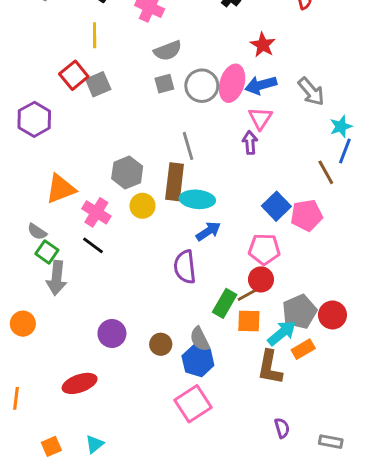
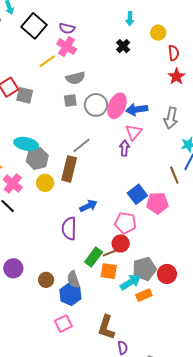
yellow line: (95, 35) -> (47, 61), moved, turned 48
red star: (263, 45) -> (177, 76), moved
gray square: (98, 84) -> (25, 95), turned 30
gray arrow: (311, 92) -> (171, 118), turned 45
gray line: (188, 146) -> (81, 145), turned 60
cyan ellipse: (197, 199) -> (26, 144), moved
brown L-shape: (270, 367) -> (106, 327), moved
pink square: (193, 404) -> (63, 324), size x0.7

